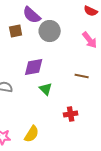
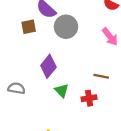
purple diamond: (34, 67) -> (48, 66), turned -40
red cross: (71, 114) -> (89, 98), moved

